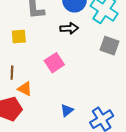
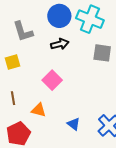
orange triangle: (25, 89) -> (39, 110), moved
blue triangle: (67, 110) -> (74, 124), turned -32

